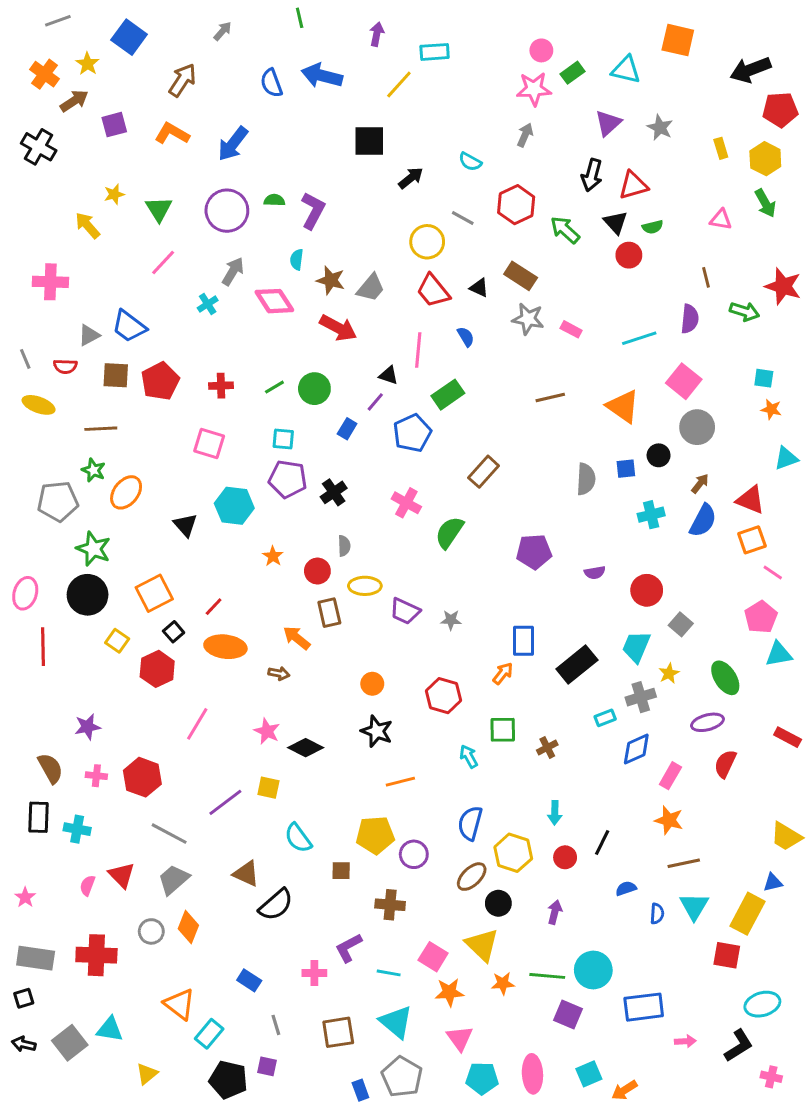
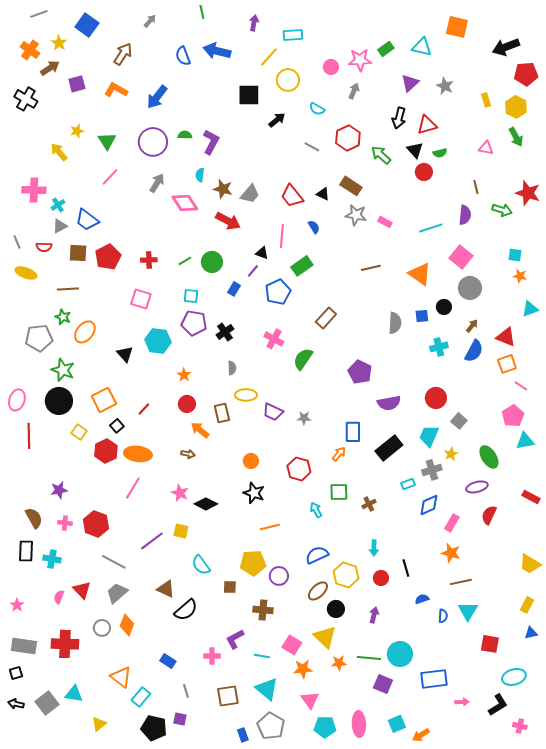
pink circle: (541, 50) -> (331, 67), moved
yellow circle: (427, 242) -> (288, 80), moved
cyan cross: (208, 304) -> (58, 205), moved
purple pentagon: (534, 552) -> (360, 372), turned 30
red circle: (317, 571) -> (187, 404), moved
purple semicircle: (595, 573) -> (389, 403), moved, size x1.6
orange ellipse: (225, 647) -> (138, 454), moved
blue semicircle: (470, 823) -> (317, 555), turned 50
black line: (602, 842) -> (406, 568), turned -42
blue triangle: (773, 883) -> (531, 633), moved
yellow rectangle: (748, 914) -> (527, 605), moved, size x0.6

